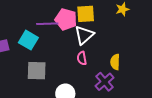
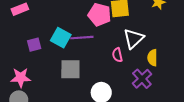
purple line: (47, 24) -> (82, 38), moved
white triangle: (84, 35) -> (134, 39), moved

